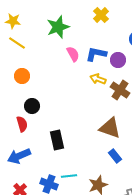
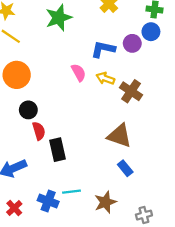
pink semicircle: (73, 54) -> (79, 73), moved
purple circle: (118, 60) -> (132, 43), moved
orange circle: (22, 76) -> (17, 75), size x1.5
red semicircle: (22, 124) -> (39, 131), moved

